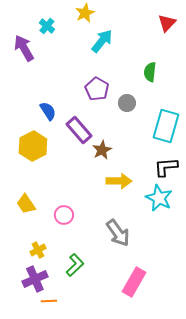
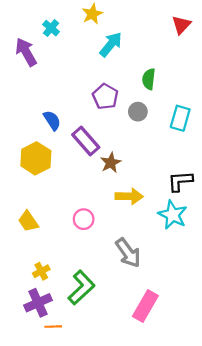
green semicircle: (150, 72) -> (149, 79), moved
cyan rectangle: (166, 126) -> (180, 118), moved, size x0.7
pink circle: (64, 215) -> (84, 219), moved
green L-shape: (75, 265) -> (81, 288), size x1.4

